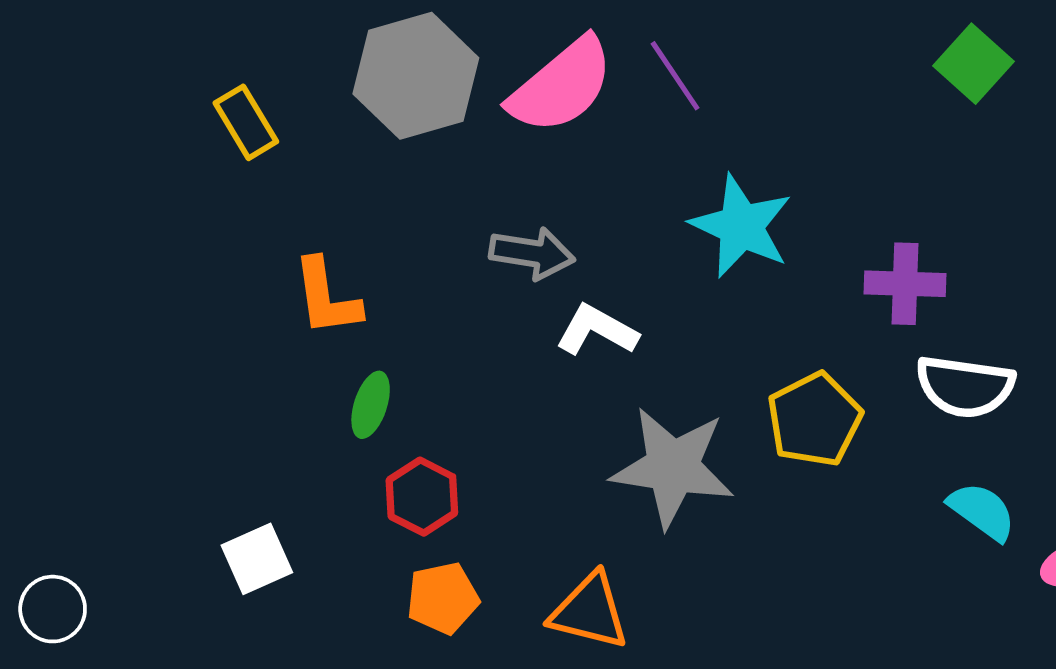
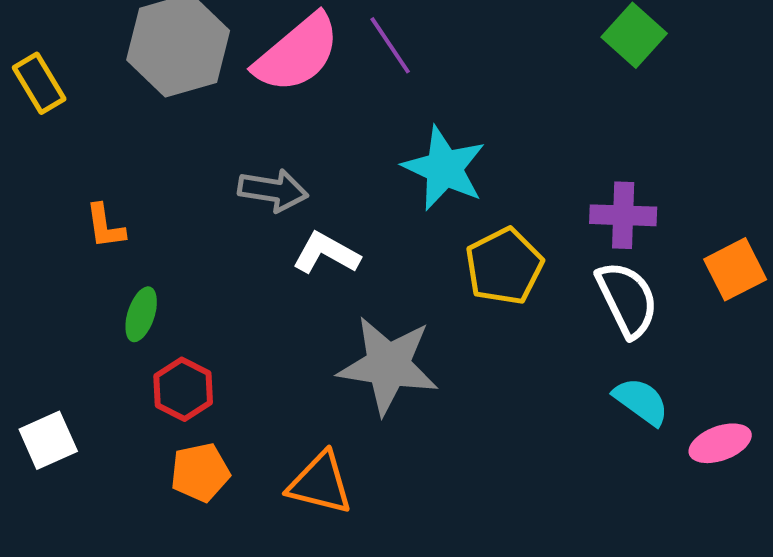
purple cross: (905, 284) -> (623, 215), moved
orange L-shape: (327, 297) -> (105, 226), size x0.7
white semicircle: (965, 386) -> (627, 299), turned -124
yellow pentagon: (815, 419) -> (504, 266), moved

